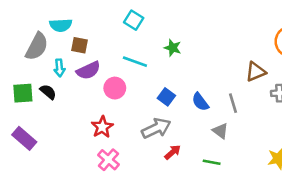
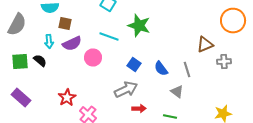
gray semicircle: (37, 47) -> (17, 24), moved
green star: (173, 48) -> (139, 26), size x1.6
red star: (102, 127) -> (67, 98), moved
red arrow: (173, 152) -> (139, 108), turned 40

